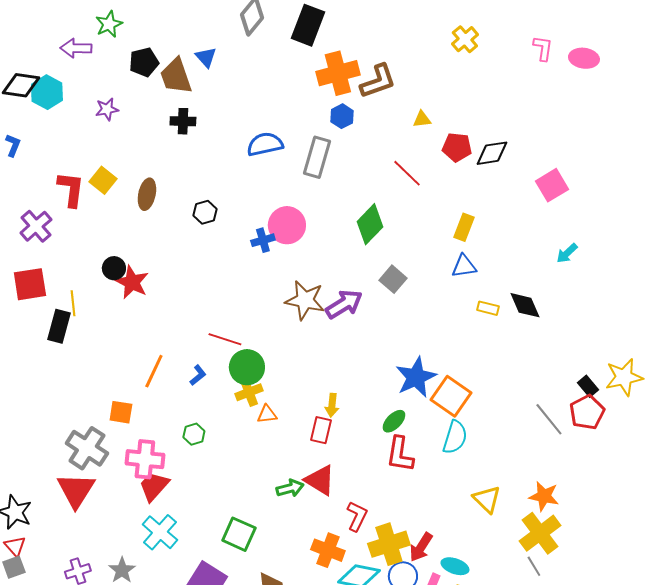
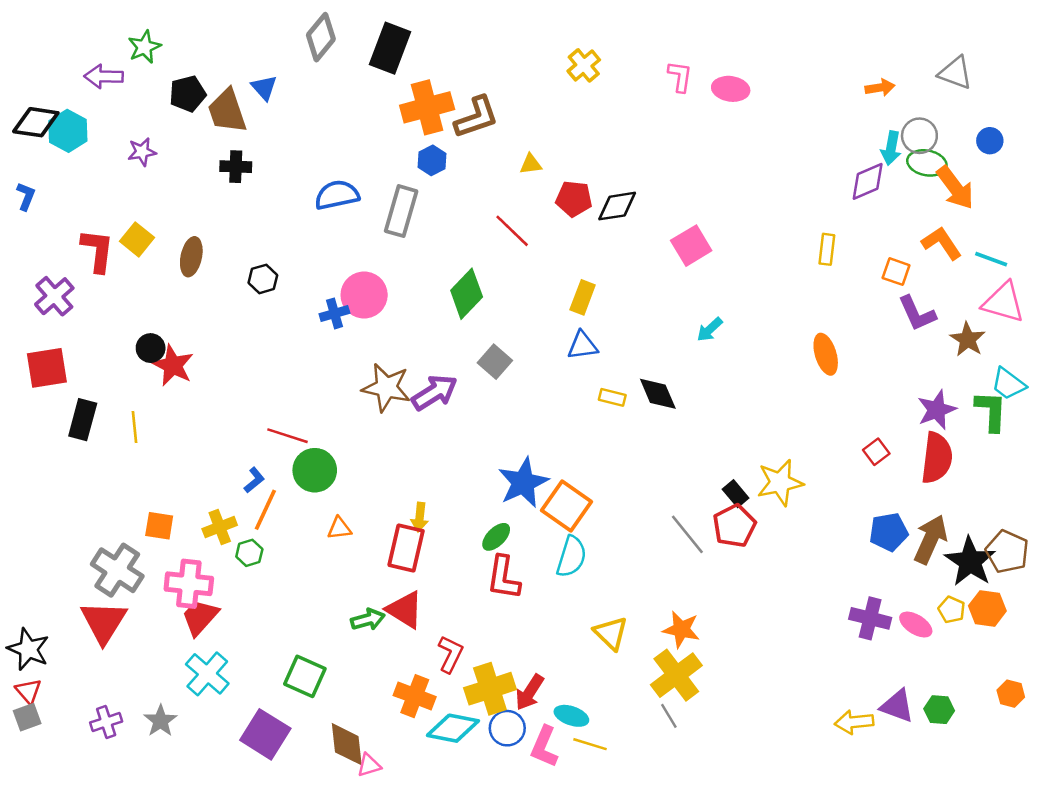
yellow line: (73, 303) -> (135, 427), moved
orange line: (154, 371) -> (265, 510), moved
yellow cross: (249, 392) -> (220, 527), moved
red rectangle: (321, 430) -> (406, 548), size x1.4

